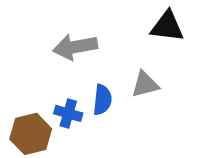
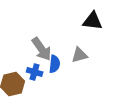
gray arrow: (75, 47) -> (42, 49), moved, turned -115

